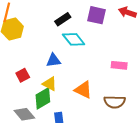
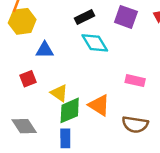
blue triangle: (53, 60) -> (45, 50), moved
pink rectangle: (119, 65) -> (135, 81), moved
green diamond: (43, 98) -> (70, 110), moved

